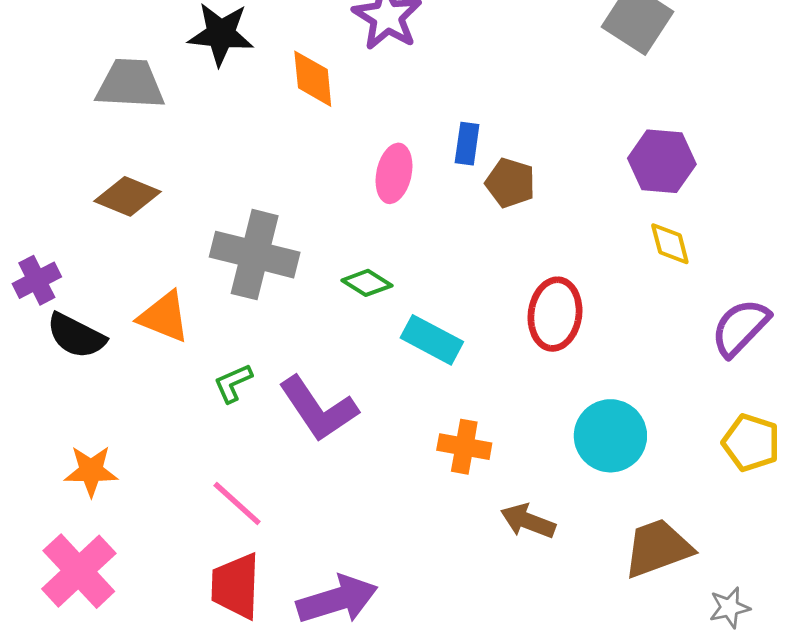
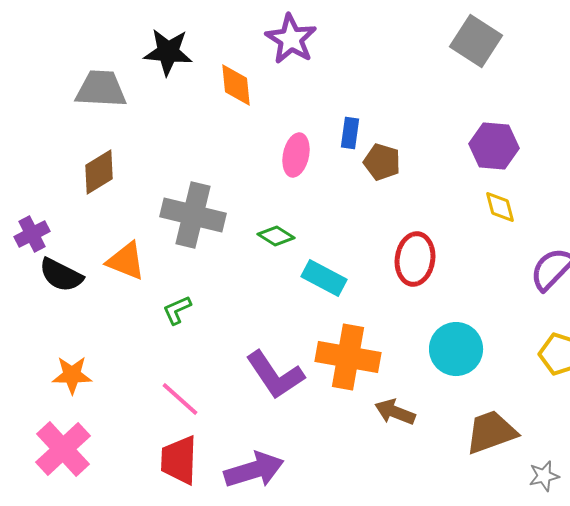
brown diamond: (127, 196) -> (99, 172), turned -54
purple L-shape: (318, 409) -> (275, 375), moved
orange cross: (464, 447) -> (348, 357), size x1.6

